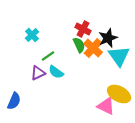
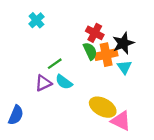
cyan cross: (32, 35) -> (36, 20), moved
orange cross: (93, 48) -> (106, 55), turned 36
cyan triangle: (119, 56) -> (124, 67), moved, size x0.6
yellow ellipse: (119, 94) -> (103, 107), moved

